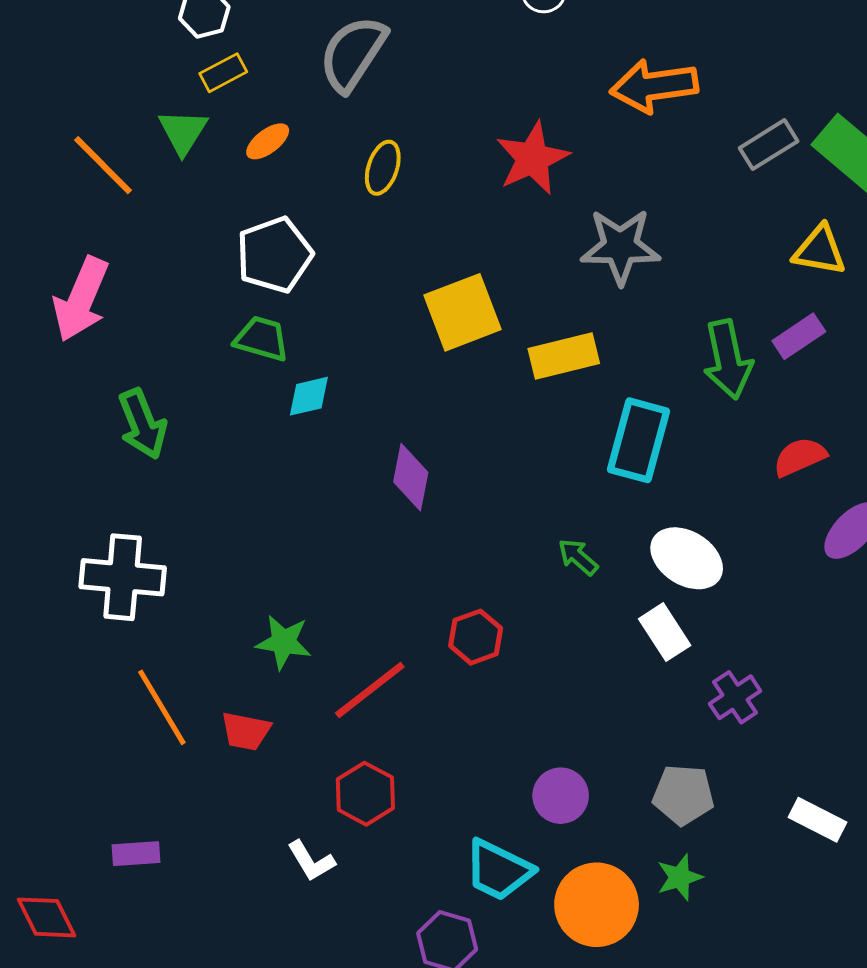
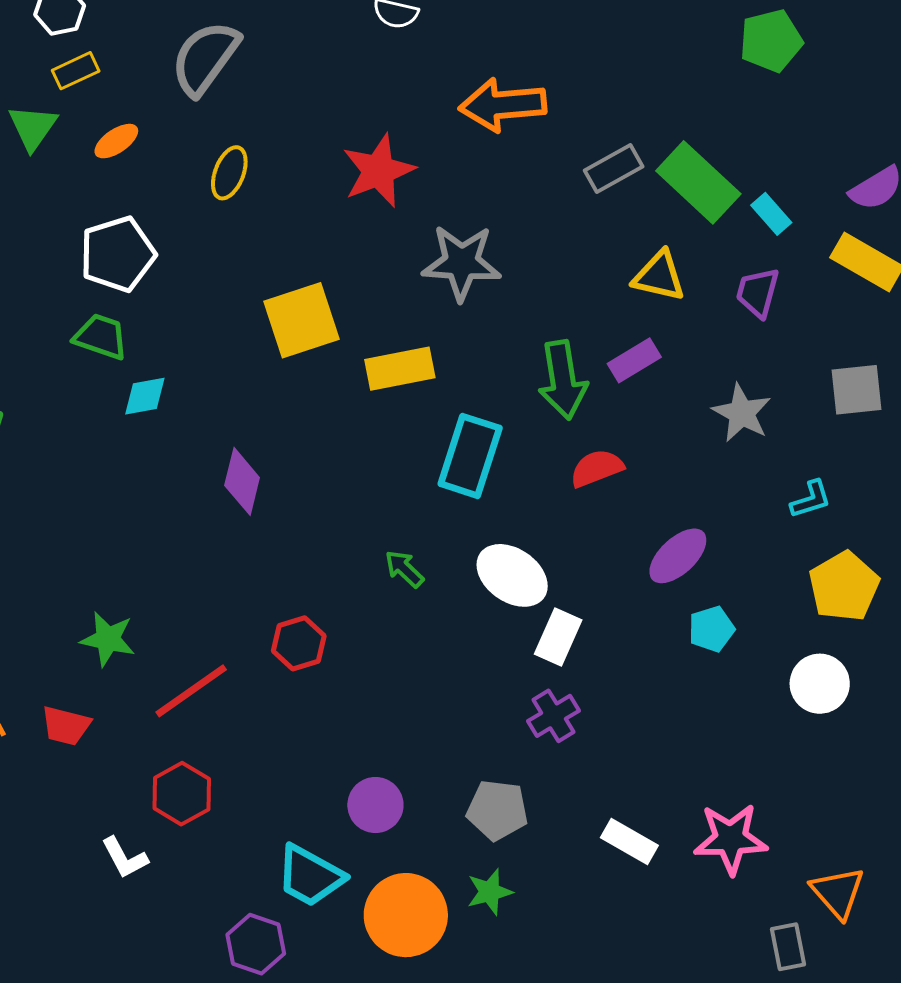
red semicircle: (800, 457) -> (597, 468), moved
white rectangle: (665, 632) -> (558, 637), moved, turned 54

